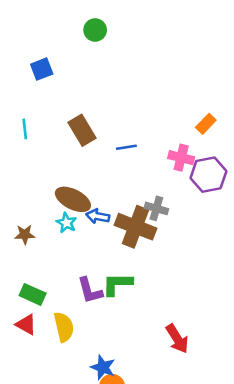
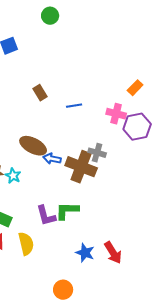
brown rectangle: (82, 130) -> (40, 93), size x0.7
cyan star: (66, 223) -> (13, 176), moved
blue star: (103, 367) -> (85, 253), moved

